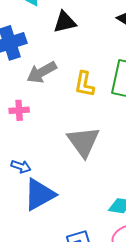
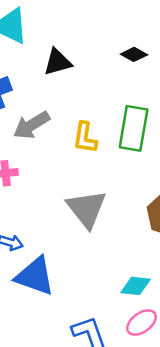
blue triangle: (39, 194) -> (35, 276), turned 51

